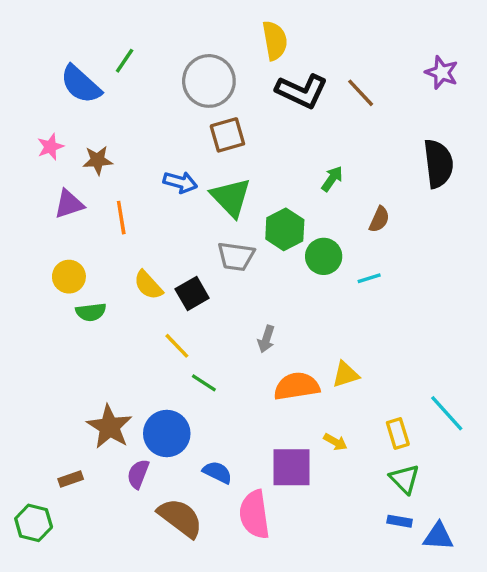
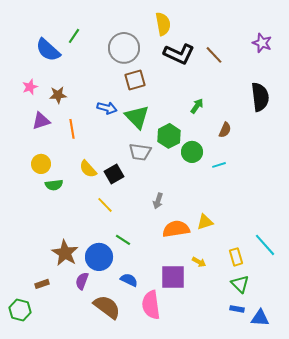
green line: (204, 383) -> (123, 240), moved

